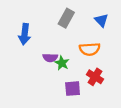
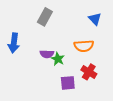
gray rectangle: (66, 18) -> (45, 17), moved
blue arrow: (25, 34) -> (14, 43), moved

